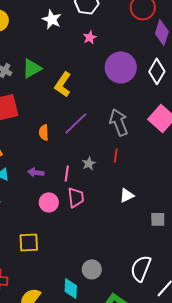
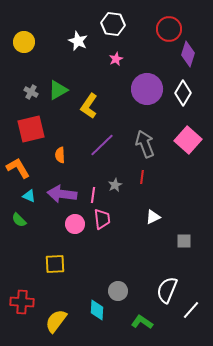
orange semicircle: (44, 132) -> (60, 155), moved
purple arrow: (36, 172) -> (62, 194), size x1.8

